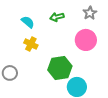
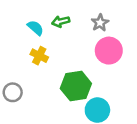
gray star: (90, 13) -> (100, 23), moved
green arrow: (57, 17) -> (61, 21), moved

